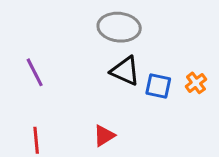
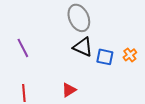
gray ellipse: (119, 27) -> (79, 18), turned 60

